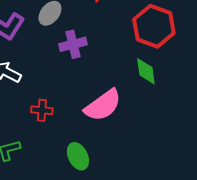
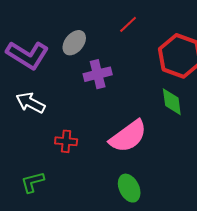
green ellipse: (78, 156) -> (129, 188), moved

